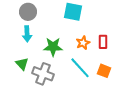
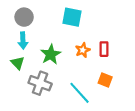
green star: (53, 47) -> (51, 54), turned -30
green triangle: (22, 64) -> (18, 63), moved
cyan line: (80, 68) -> (79, 93), moved

